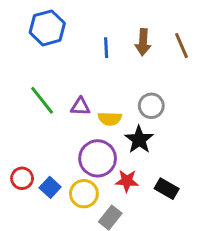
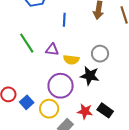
blue line: (106, 48) -> (64, 20), moved
black star: (139, 140) -> (90, 76), turned -30
red star: (127, 181) -> (85, 111), moved

